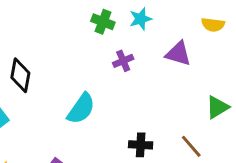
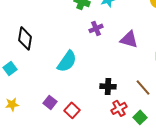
purple triangle: (178, 54) -> (129, 39), moved

